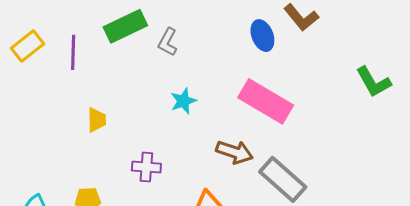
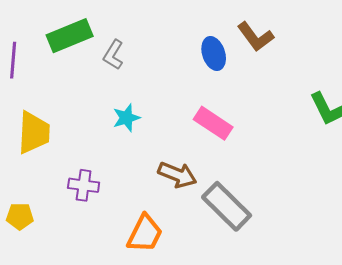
pink rectangle: (266, 101) -> (213, 123), size x0.7
yellow trapezoid: (97, 120) -> (34, 133), size x1.6

